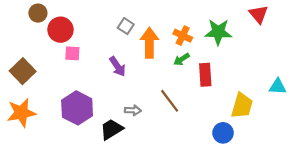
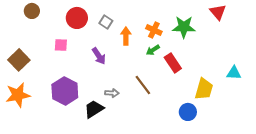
red circle: (60, 30) -> (77, 18), moved
orange arrow: (149, 43) -> (126, 36), size x0.7
red rectangle: (205, 75) -> (173, 63), turned -30

